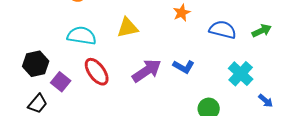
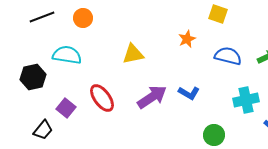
cyan semicircle: (82, 36) -> (67, 55), moved
black hexagon: (36, 64) -> (33, 77), moved
cyan cross: (241, 74) -> (246, 100), turned 35

